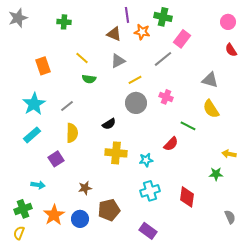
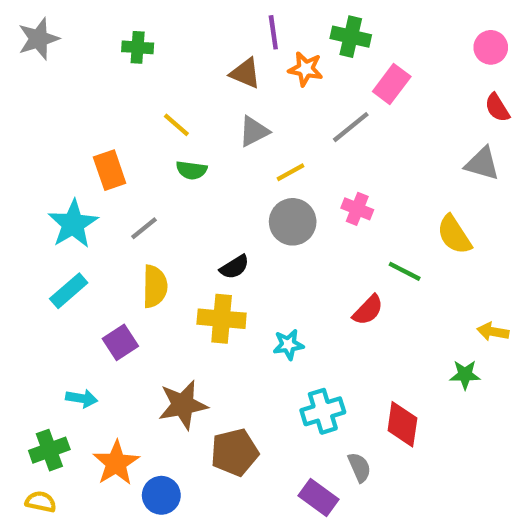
orange rectangle: (43, 66) -> (110, 170), moved
gray triangle: (210, 80) -> (482, 164), moved
yellow cross: (116, 153) -> (222, 319), moved
cyan star: (146, 160) -> (288, 345), moved
brown star: (85, 188) -> (183, 405), size x1.6
gray semicircle: (230, 217) -> (359, 467), moved
blue circle: (80, 219) -> (161, 495), moved
yellow semicircle: (19, 233) -> (41, 502), turned 80

